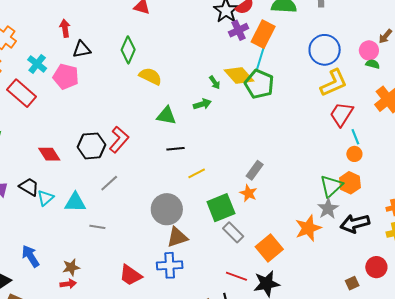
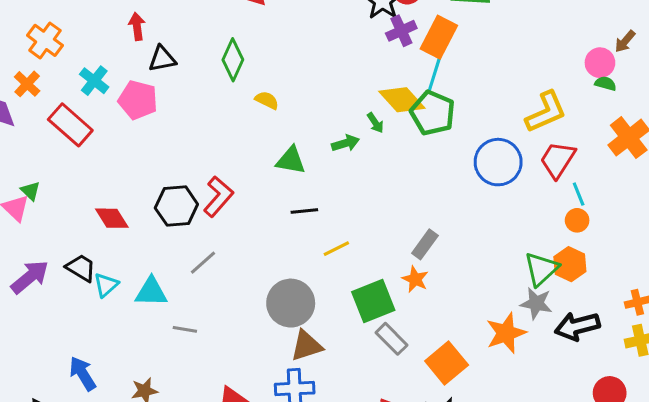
blue circle: (325, 50) -> (498, 162), moved
yellow semicircle: (150, 76) -> (267, 100), size x0.7
green arrow: (215, 82) -> (375, 123), moved
gray star: (328, 209) -> (536, 303), turned -30

